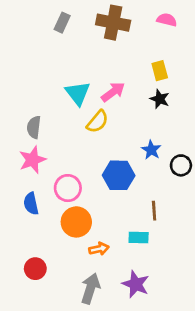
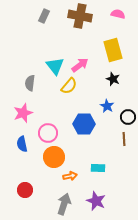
yellow rectangle: (160, 71) -> (113, 50), size x1.6
black star: (160, 99) -> (113, 79), moved
gray semicircle: (34, 127) -> (30, 83), moved
brown line: (154, 211) -> (124, 139), moved

